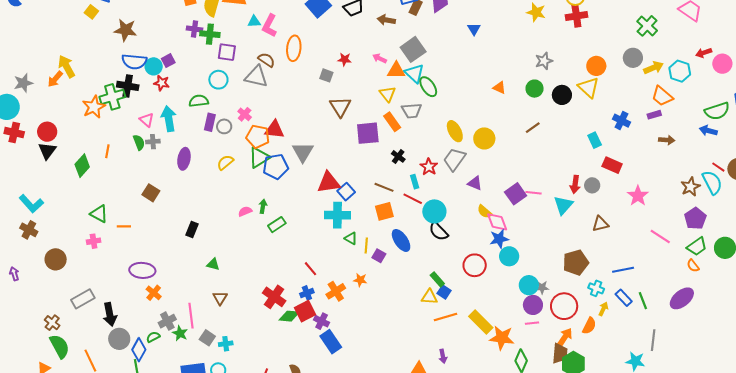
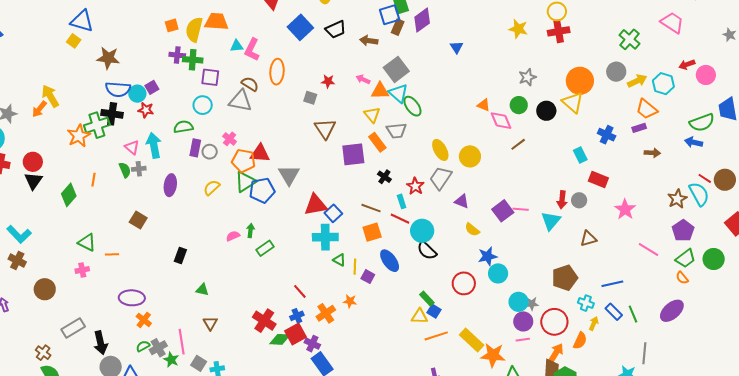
orange circle: (596, 66) -> (580, 81), size x1.4
pink diamond: (497, 222) -> (501, 121), moved
green semicircle: (153, 337) -> (143, 346), moved

